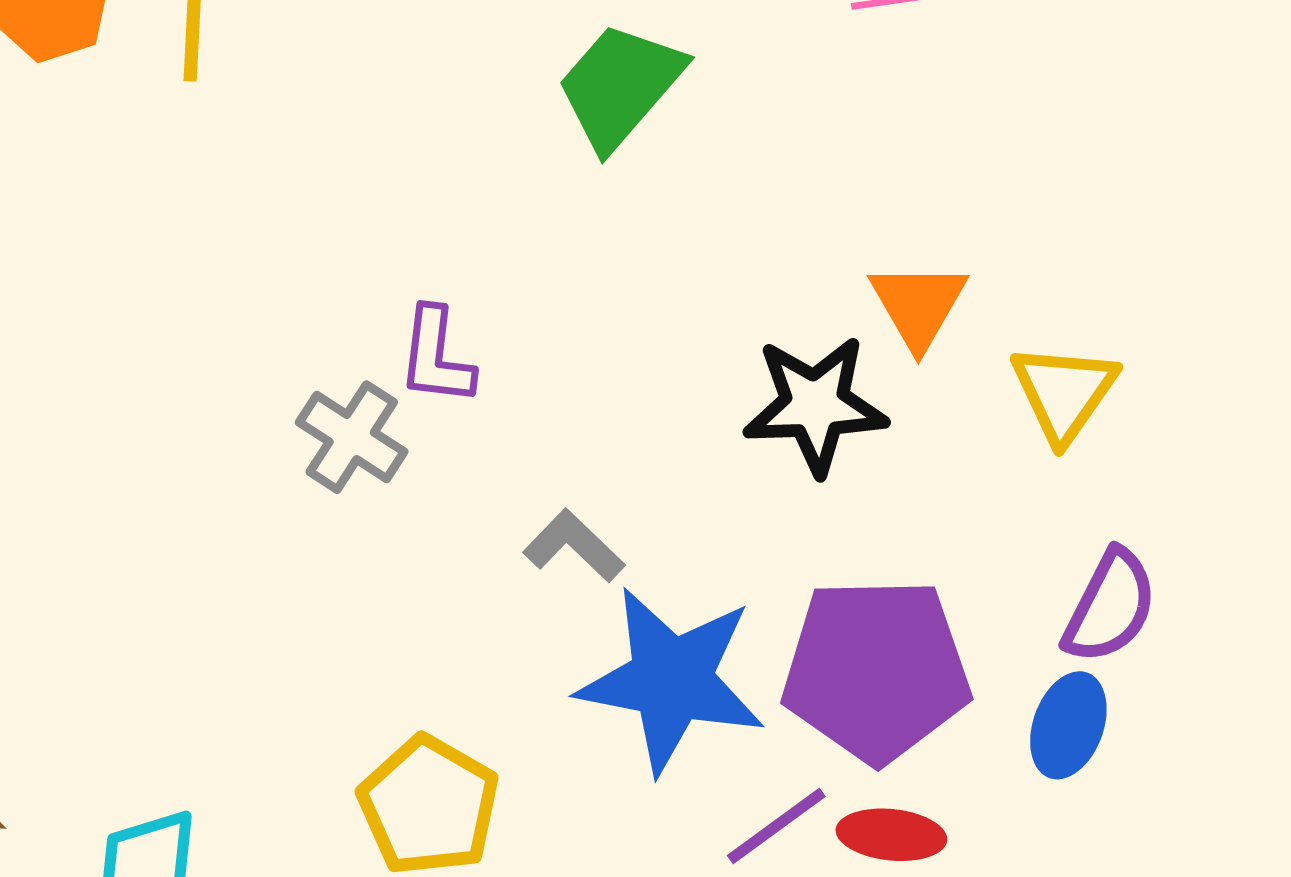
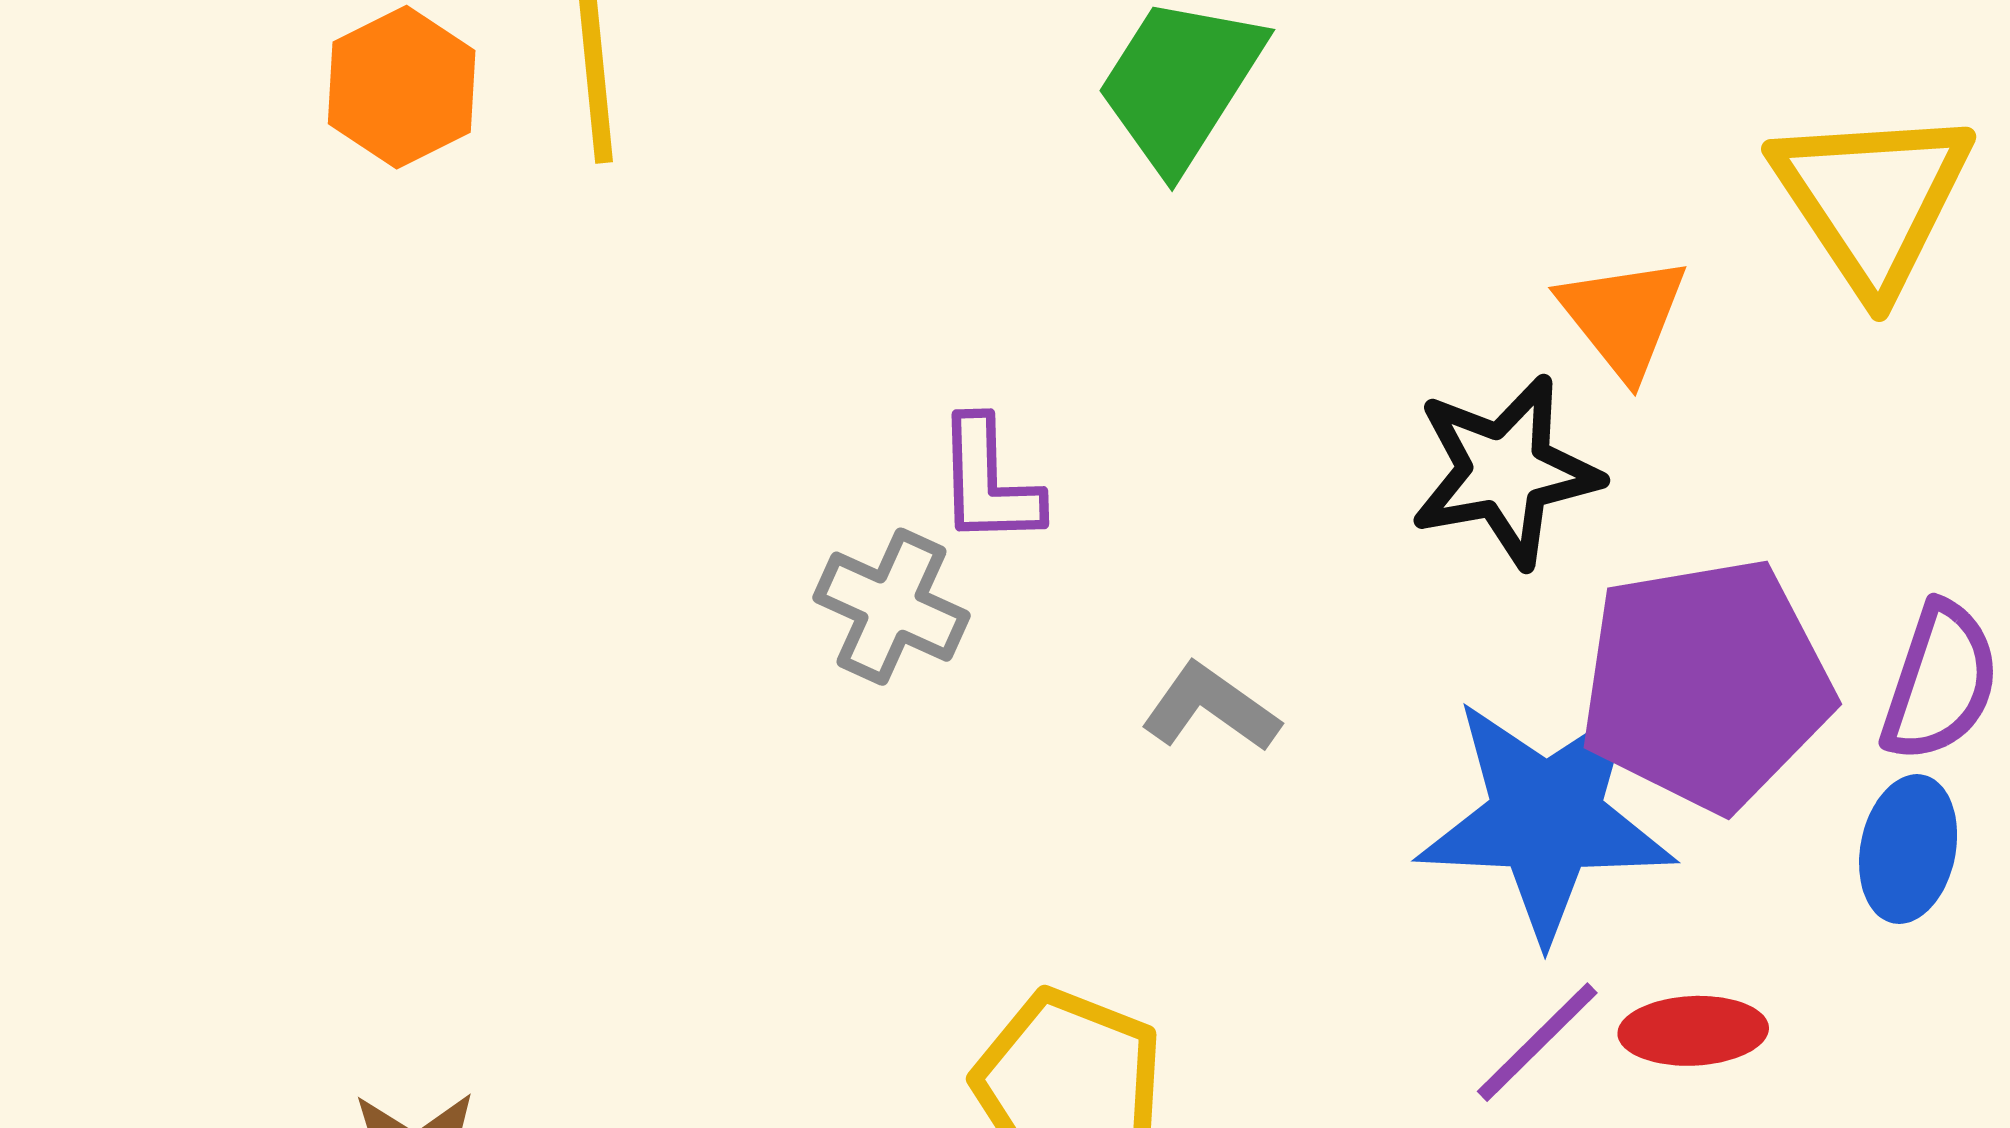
yellow triangle: (1064, 392) -> (1872, 199), moved, size x1.4
purple pentagon: (876, 670) -> (1706, 684), moved
blue star: (671, 680) -> (1546, 818), moved

